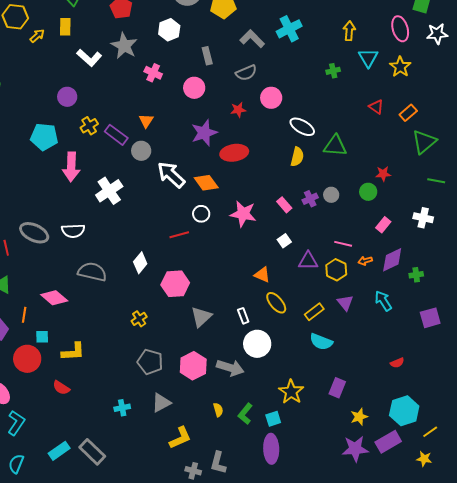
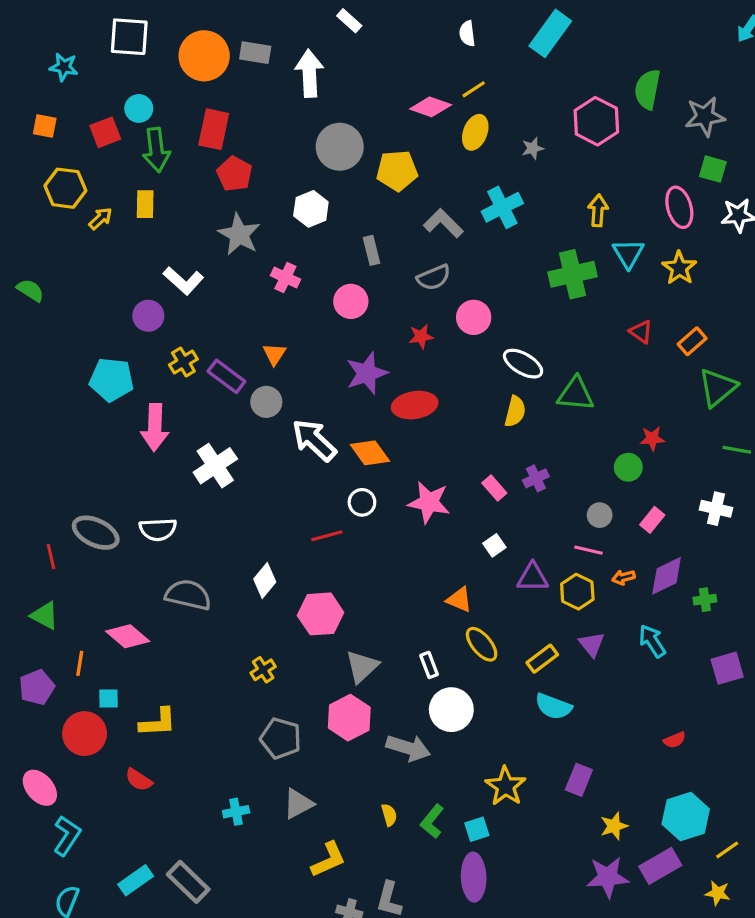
white L-shape: (89, 58) -> (183, 281), moved
green cross: (333, 71) -> (572, 274), size x2.0
gray circle: (331, 195) -> (600, 515), moved
pink hexagon: (193, 366) -> (349, 718), moved

